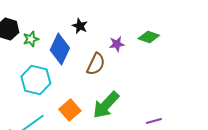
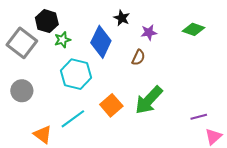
green star: (31, 39) -> (62, 40), moved
purple star: (117, 44) -> (149, 32), moved
brown semicircle: (96, 64) -> (138, 57), size x0.7

